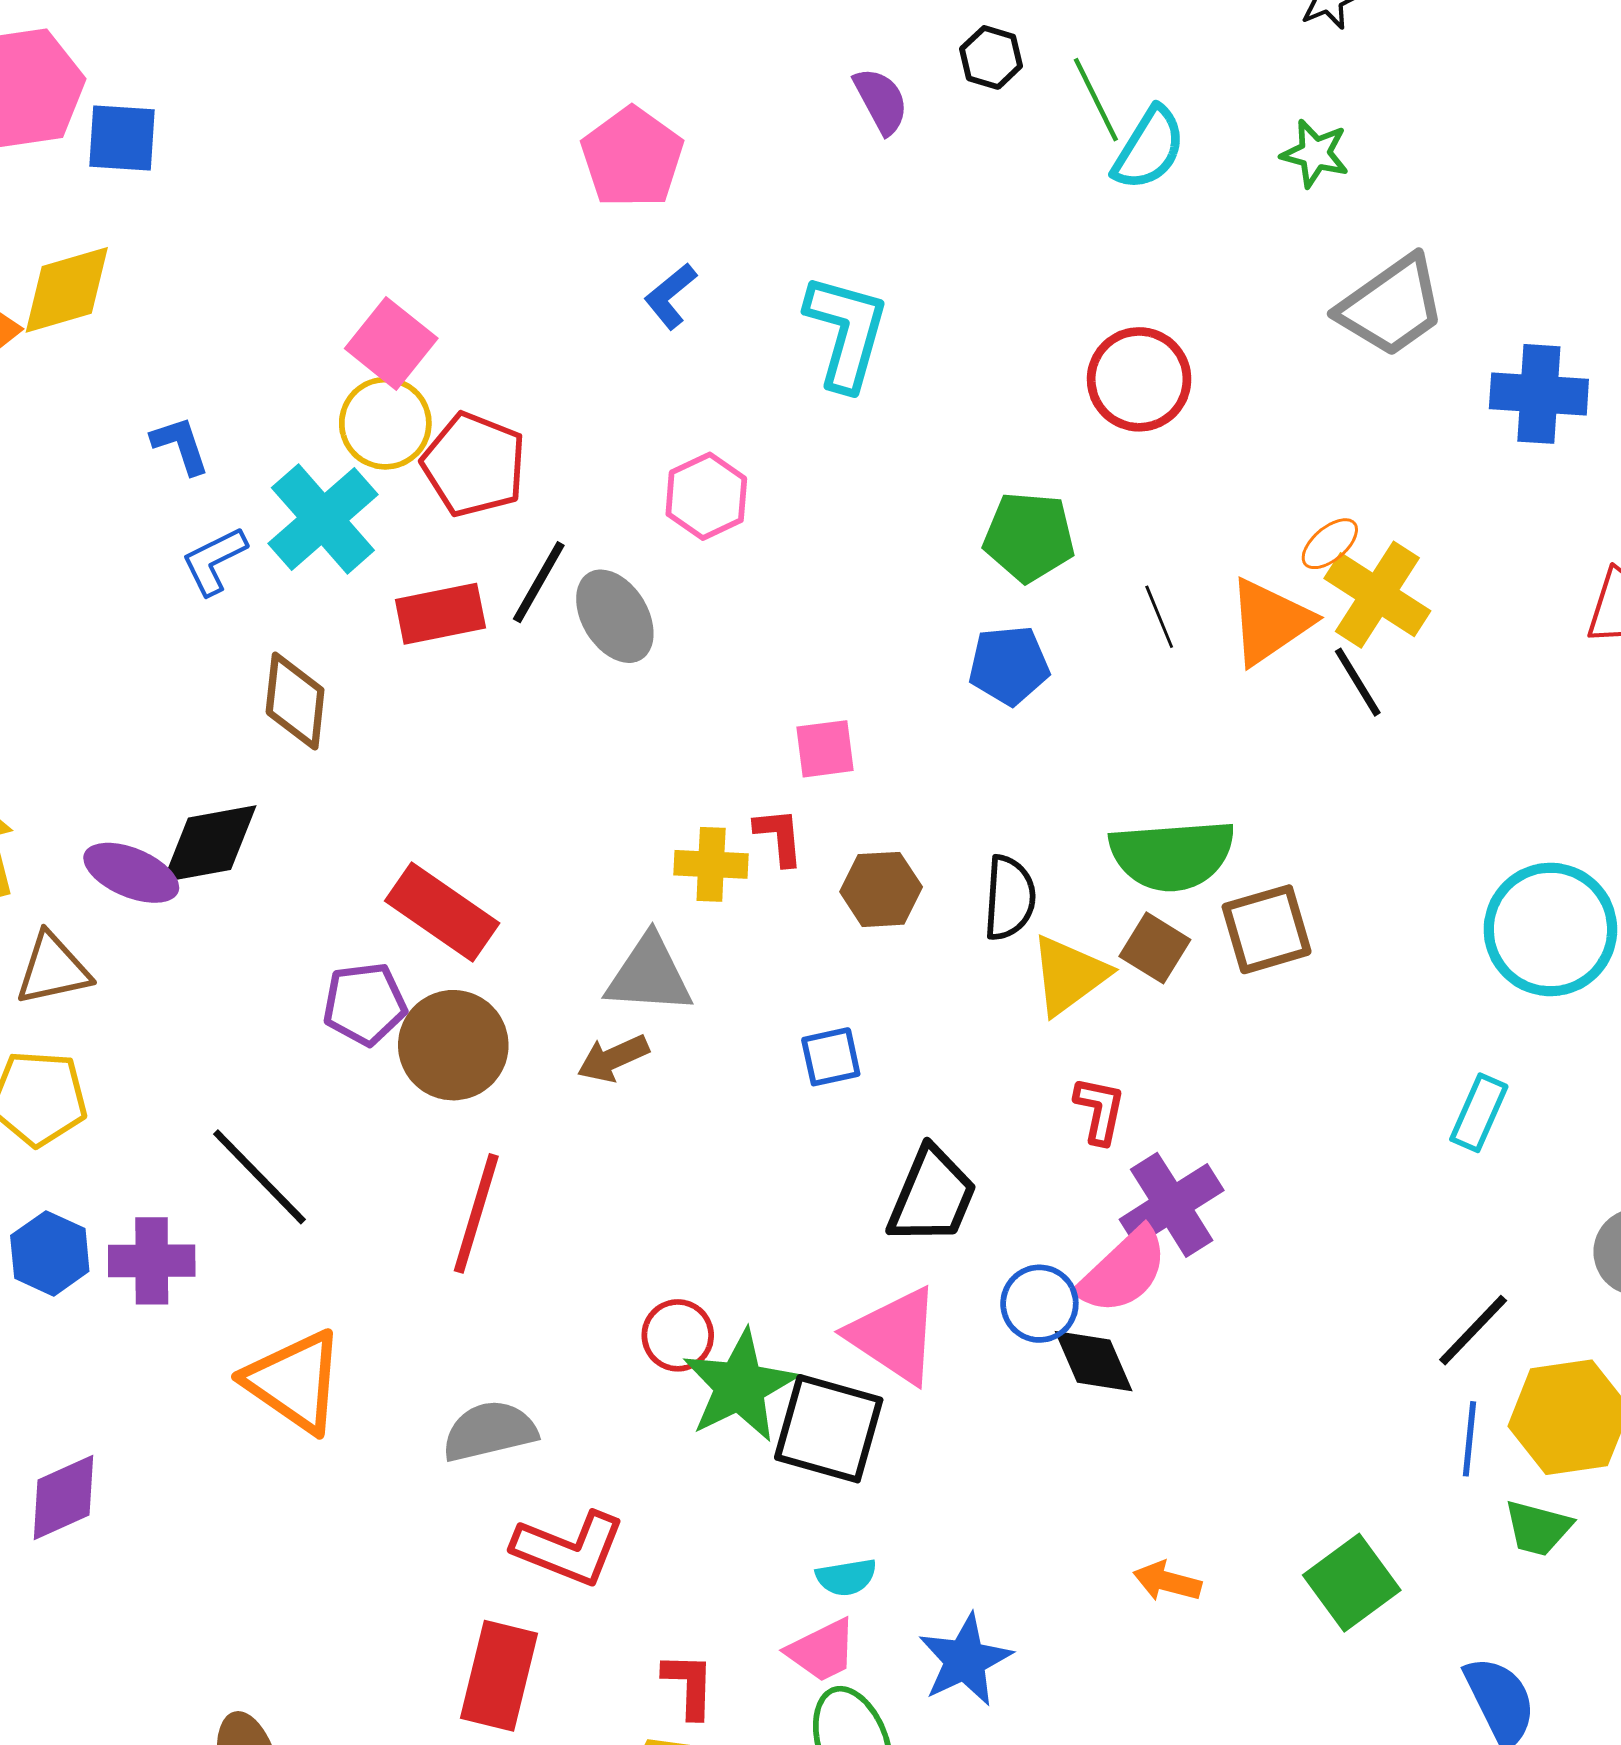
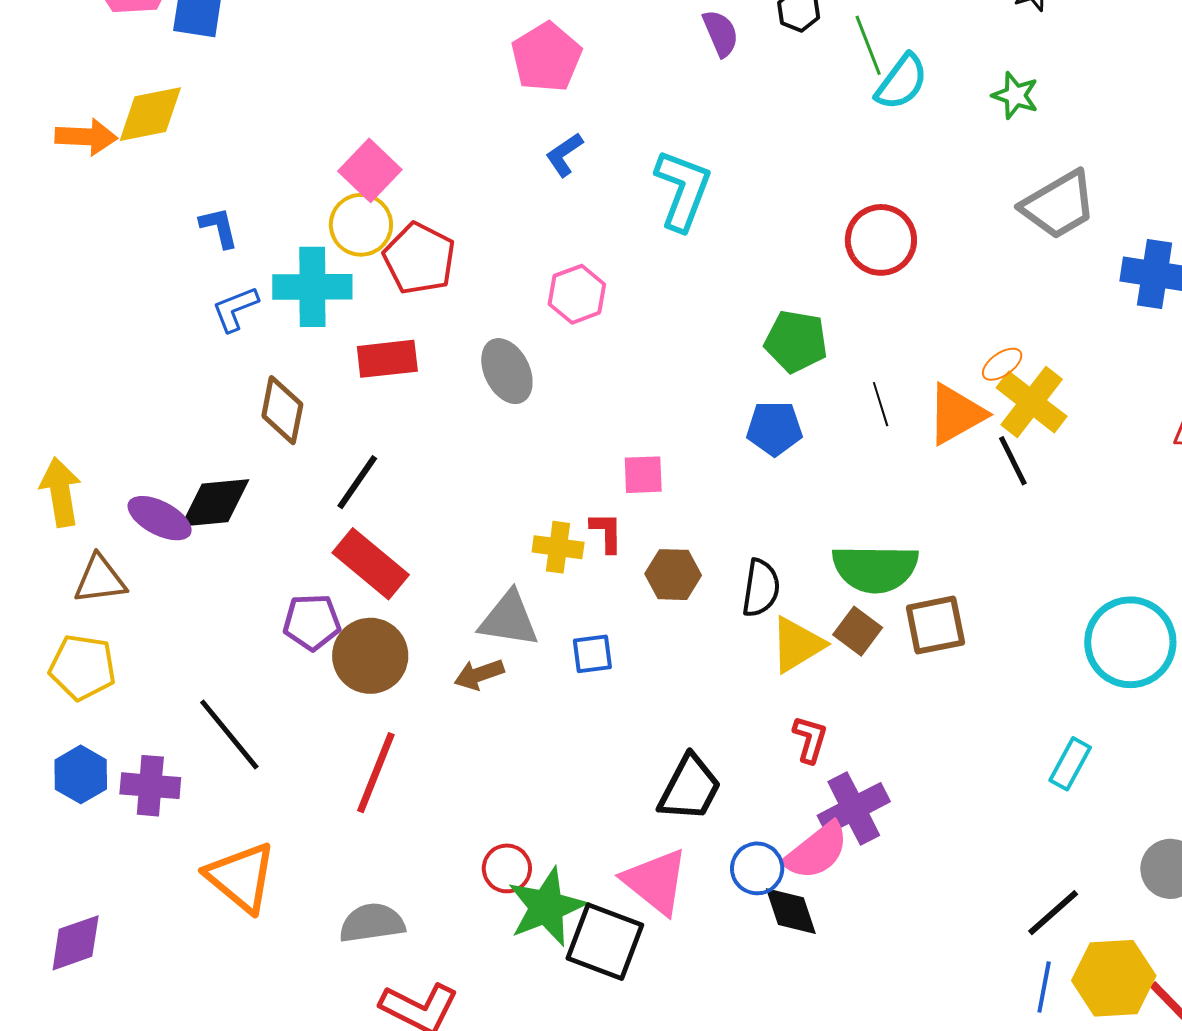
cyan cross: (323, 519) -> (312, 287), turned 36
black line: (539, 582) -> (357, 482), moved
blue square: (831, 1057) -> (592, 654), moved

